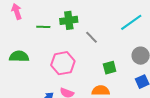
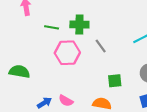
green semicircle: (19, 56) -> (19, 72), moved
pink hexagon: (63, 63) -> (67, 53), moved

